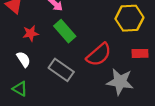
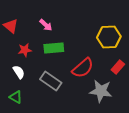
green rectangle: (65, 31) -> (54, 48), turned -54
red rectangle: (140, 53) -> (118, 67), turned -48

